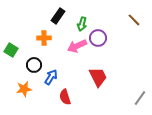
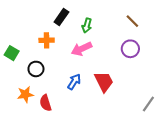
brown line: (134, 20) -> (132, 21), moved
purple circle: (98, 38) -> (130, 49), moved
blue arrow: (51, 77) -> (74, 82), moved
red semicircle: (65, 97) -> (46, 103), moved

